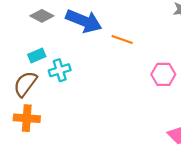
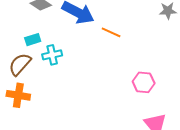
pink hexagon: (163, 74) -> (144, 82), moved

